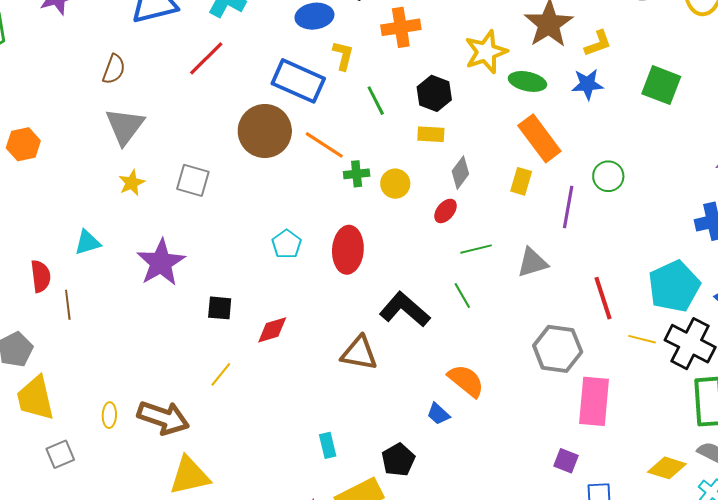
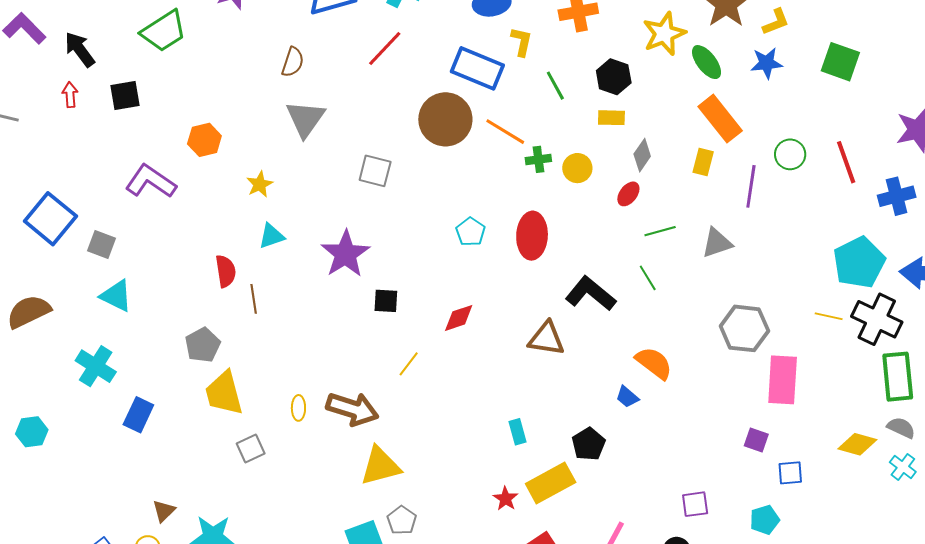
green ellipse: (527, 81) -> (707, 62), turned 42
yellow star: (132, 183) -> (260, 184), moved
red line: (603, 298) -> (846, 162), moved
black square: (220, 308) -> (386, 301), moved

